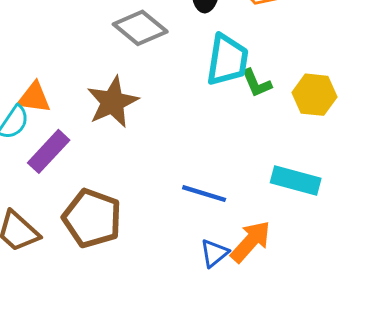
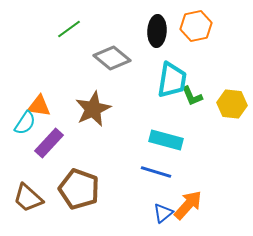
cyan rectangle: (296, 180) -> (166, 140), moved

